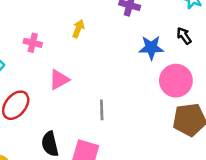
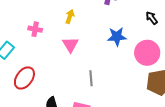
blue star: (151, 48) -> (117, 37), moved
pink triangle: (59, 80) -> (70, 45), moved, turned -30

